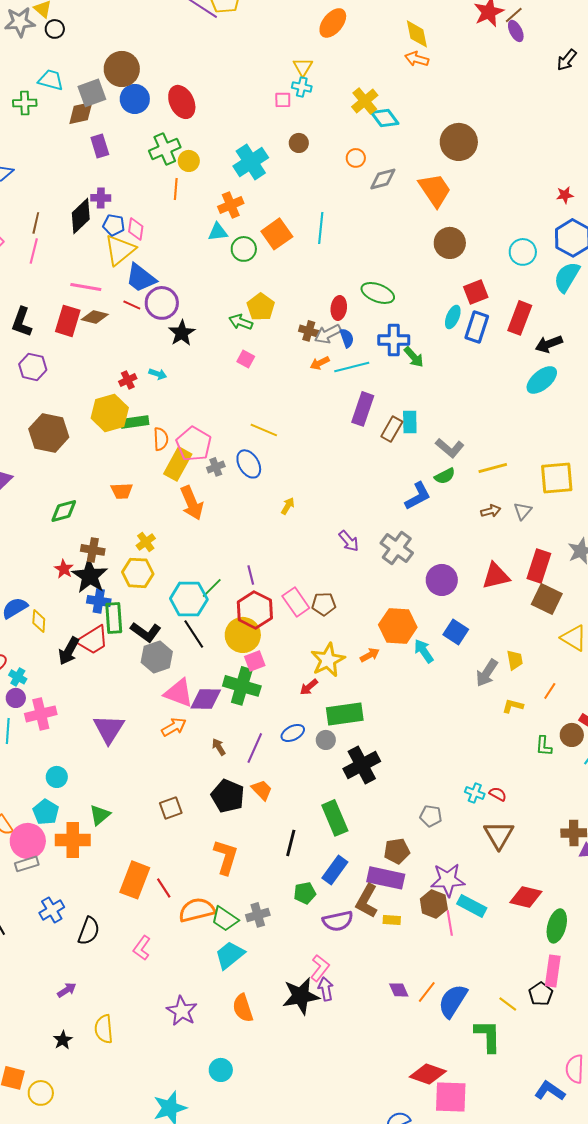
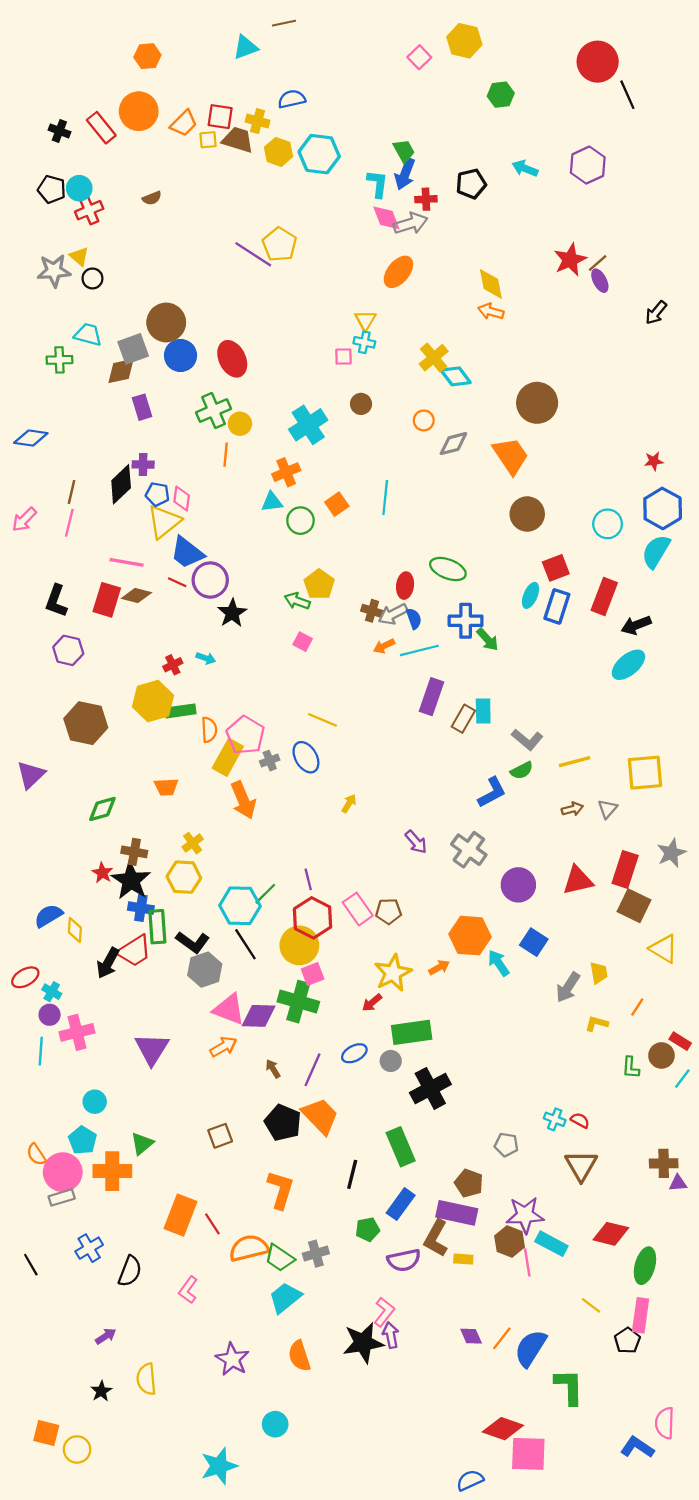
orange square: (277, 234) -> (337, 504), size x0.7
orange trapezoid: (262, 790) -> (320, 1116), size x1.6
brown pentagon: (397, 851) -> (469, 1183), turned 30
yellow line: (508, 1004) -> (591, 1305), moved

